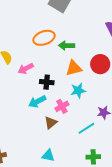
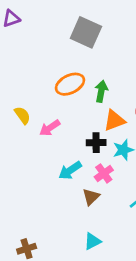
green arrow: (67, 46) -> (101, 91), turned 105
black cross: (47, 82) -> (96, 143), moved
cyan triangle: (48, 155) -> (92, 241), turned -32

